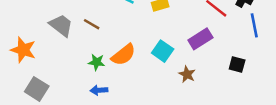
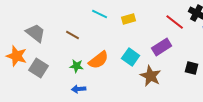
gray trapezoid: (61, 25) -> (36, 33), moved
brown star: (187, 74) -> (151, 76), size x1.5
gray square: (37, 89) -> (39, 68), moved

